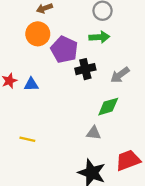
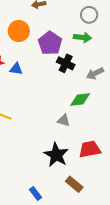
orange circle: (38, 34) -> (19, 31), moved
black cross: (85, 69) -> (66, 63), turned 30

